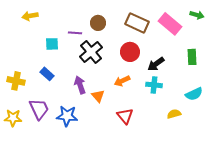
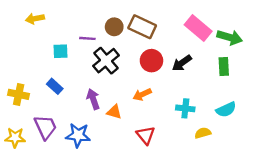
green arrow: (197, 15) -> (230, 37), moved, size x1.5
brown rectangle: (137, 23) -> (142, 27), moved
black arrow: (156, 64) -> (182, 63), moved
cyan cross: (154, 85) -> (185, 108), moved
orange triangle: (98, 96) -> (114, 112), turned -32

